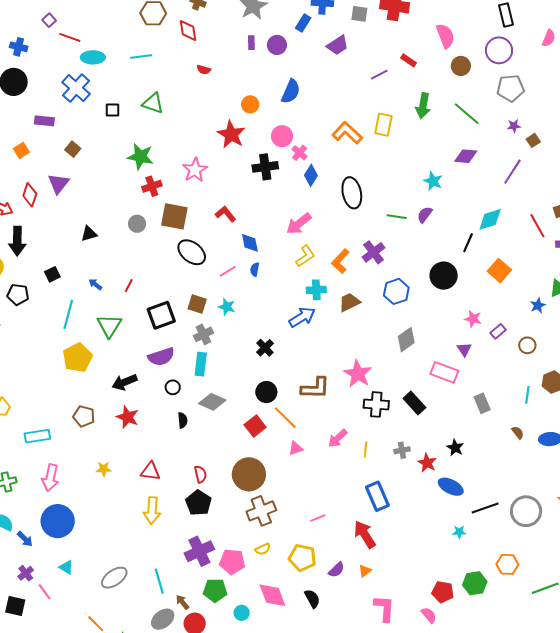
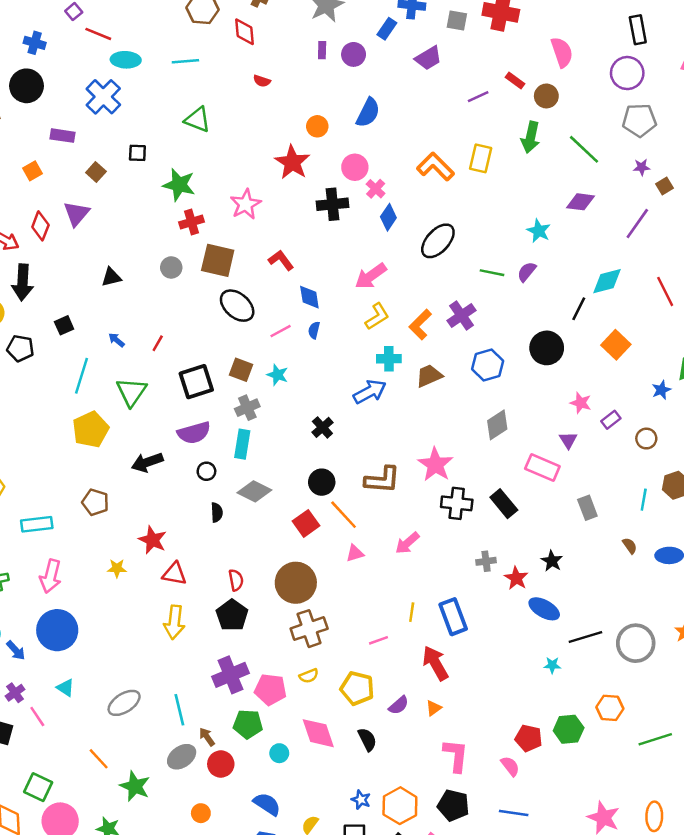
brown circle: (461, 66) -> (546, 96), moved
black square: (113, 110) -> (137, 153), moved
black ellipse: (352, 193) -> (438, 241), turned 52
red star: (128, 417) -> (152, 540), moved
yellow line: (366, 449) -> (412, 612), moved

